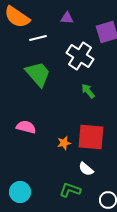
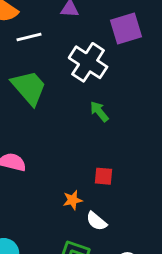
red square: (91, 137) -> (104, 176), size x0.5
orange star: (64, 143) -> (73, 200), moved

